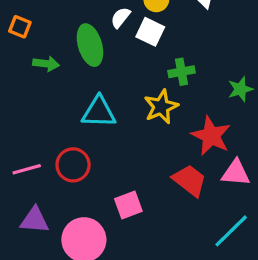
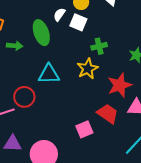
red star: (211, 136) -> (120, 85), turned 30
red circle: (73, 165) -> (24, 97), moved
pink square: (128, 205) -> (84, 129), moved

